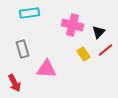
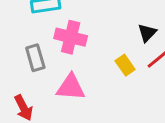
pink cross: (73, 25) -> (71, 37), moved

